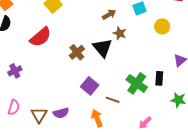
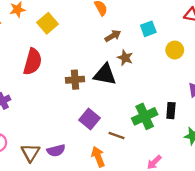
red semicircle: (40, 37) -> (33, 62), turned -35
black triangle: (103, 48) -> (105, 75), turned -40
brown cross: (77, 52) -> (75, 80), turned 35
green cross: (137, 83) -> (145, 116), turned 30

